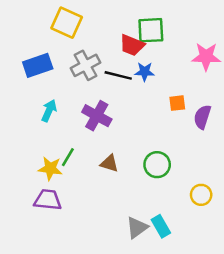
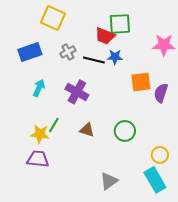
gray cross: (85, 65) -> (68, 52), size x0.7
orange square: (177, 103) -> (141, 82), size x1.5
cyan rectangle: (161, 226) -> (155, 180), moved, size x1.4

